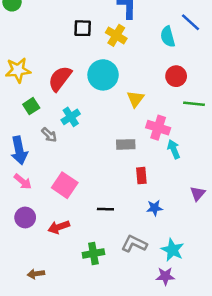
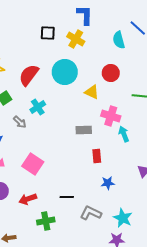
red circle: (176, 76) -> (111, 73), moved
yellow triangle: (135, 99) -> (92, 92), turned -42
black line: (105, 209) -> (67, 197), moved
green cross: (93, 253) -> (46, 221), moved

